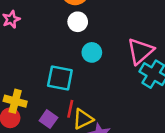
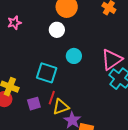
white circle: (78, 22) -> (57, 30), moved
purple square: (48, 119) -> (34, 104), turned 32

